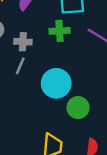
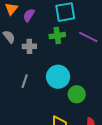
gray line: (20, 66) -> (25, 81), moved

